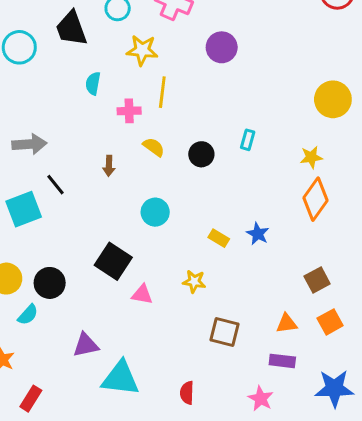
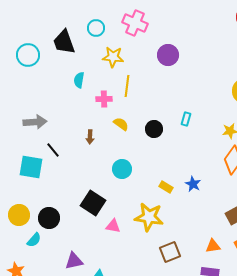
cyan square: (24, 209) -> (31, 167), turned 30
yellow star: (194, 281) -> (149, 217), size x1.8
brown square: (225, 332) -> (170, 252), turned -35

